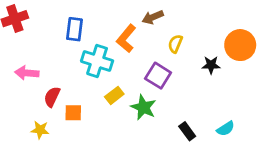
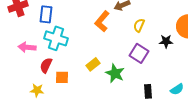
blue rectangle: (75, 29) -> (46, 14), moved
cyan cross: (97, 61) -> (56, 38), moved
purple square: (158, 76) -> (139, 53), moved
black rectangle: (187, 131) -> (148, 91), turned 32

